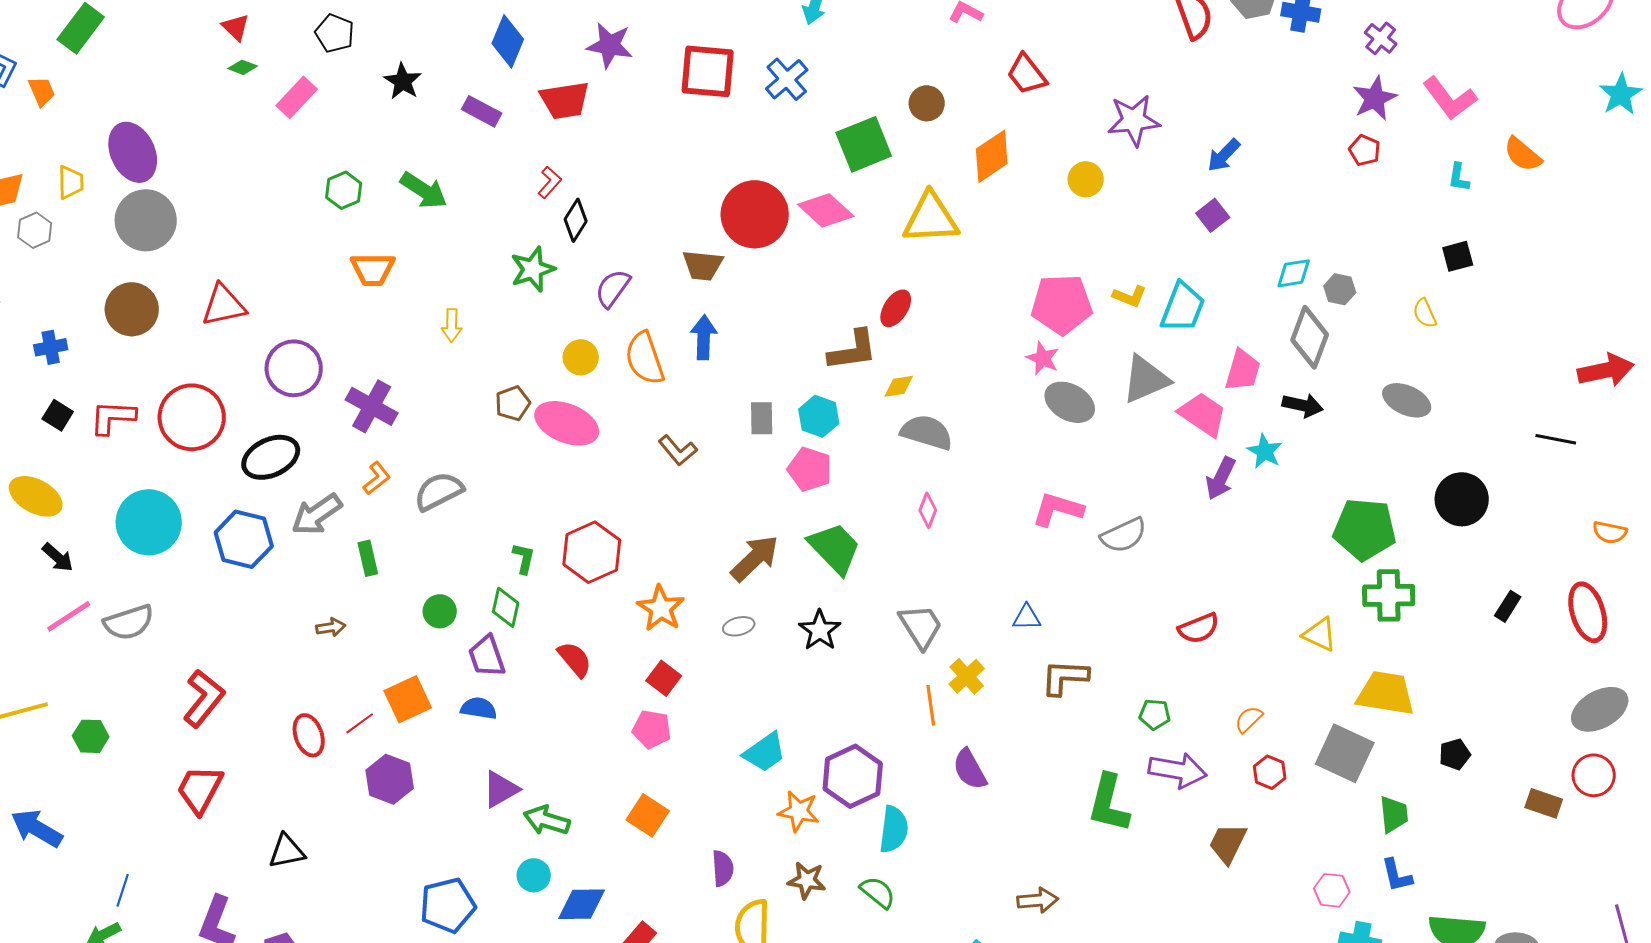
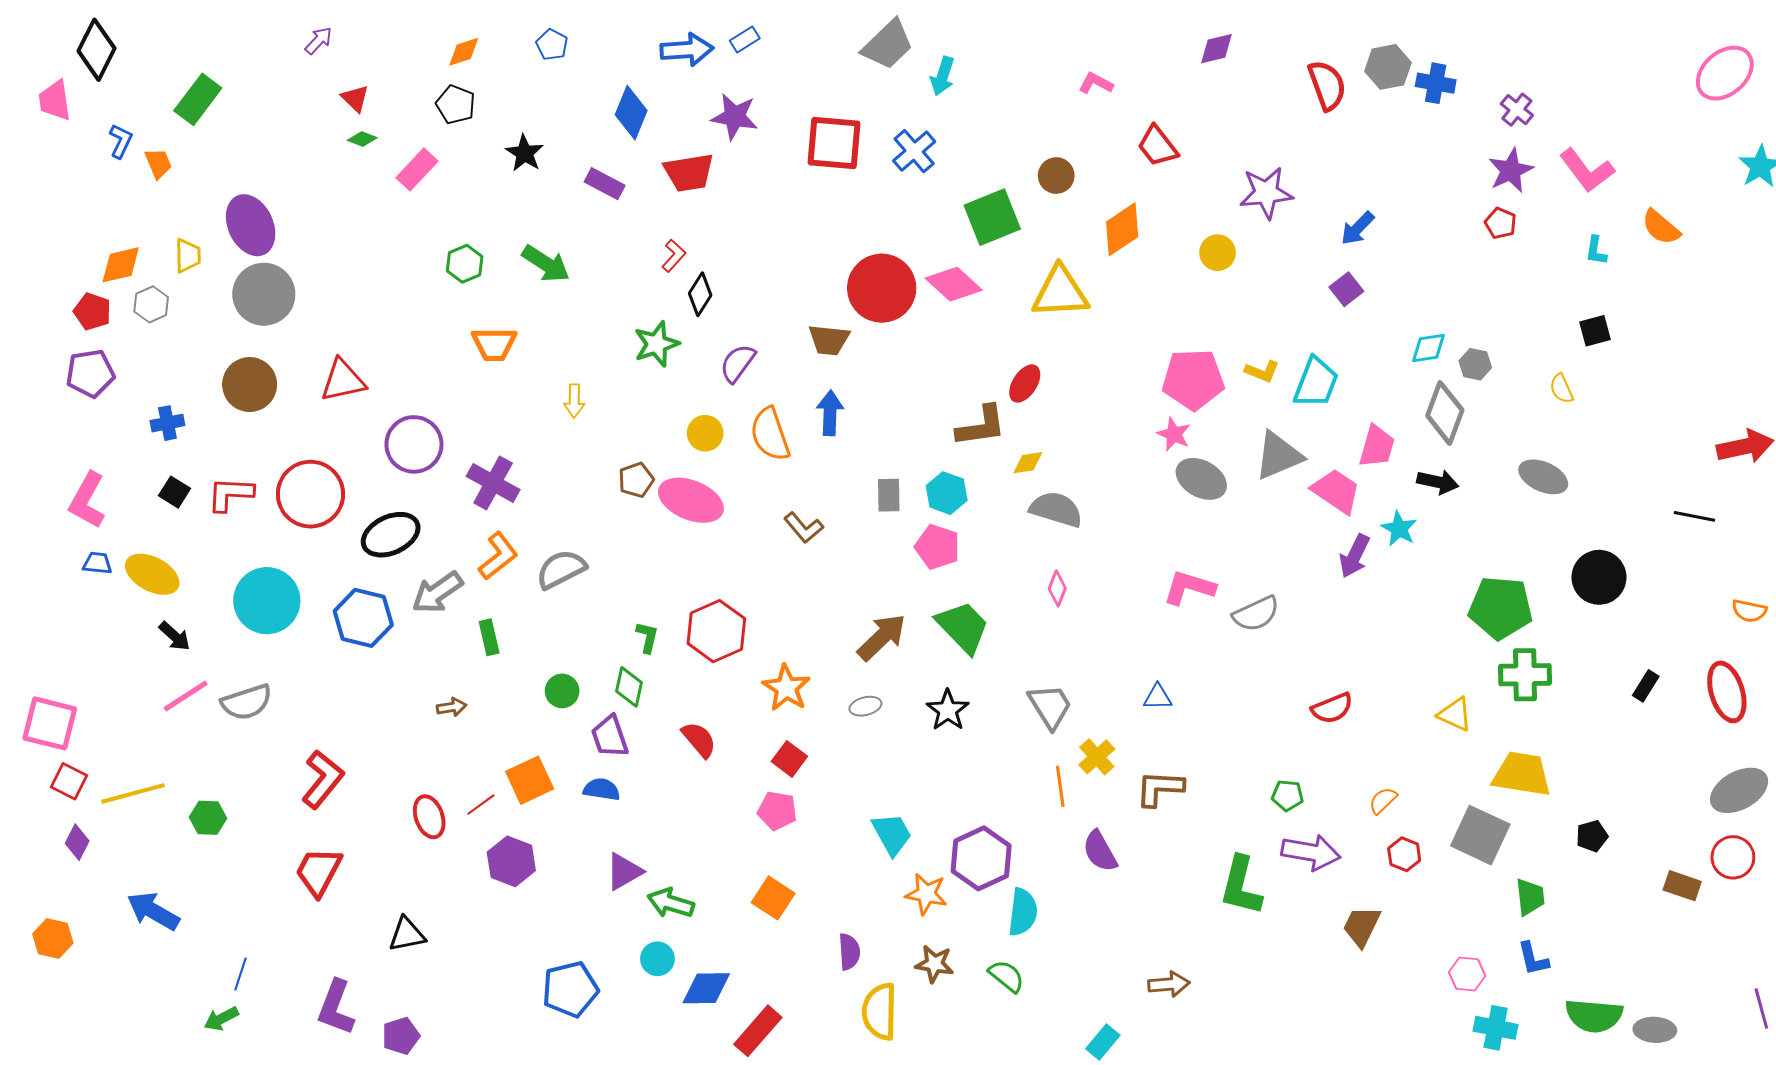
orange L-shape: (377, 478) -> (498, 556), size x1.4
brown L-shape: (1065, 677) -> (1160, 788), moved
cyan trapezoid: (765, 752) -> (892, 834), turned -84

